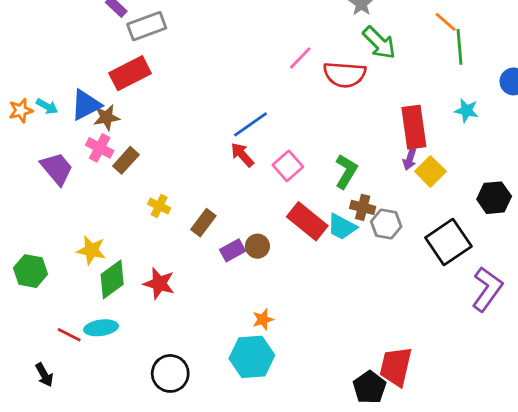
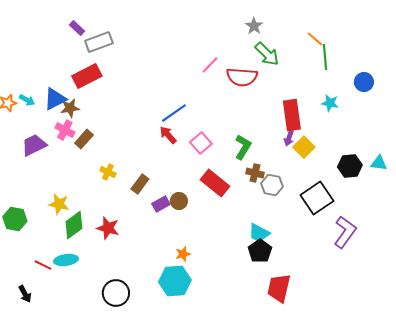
purple trapezoid: (57, 169) -> (34, 145), turned -76
cyan trapezoid: (342, 227) -> (259, 233), moved
black pentagon: (370, 387) -> (260, 251), moved

